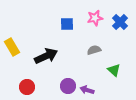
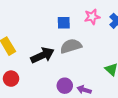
gray semicircle: (94, 50) -> (71, 46), moved, size x1.5
red circle: (27, 87) -> (11, 79), moved

